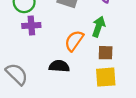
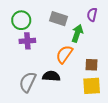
green arrow: (99, 27) -> (77, 33), moved
gray semicircle: (17, 74) -> (28, 82), moved, turned -110

